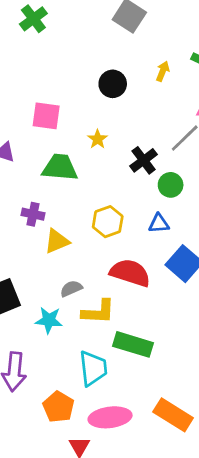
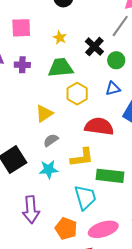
green trapezoid: (60, 167) -> (61, 68), moved
purple cross: (33, 214) -> (22, 65), moved
gray semicircle: (71, 289) -> (51, 140), moved

